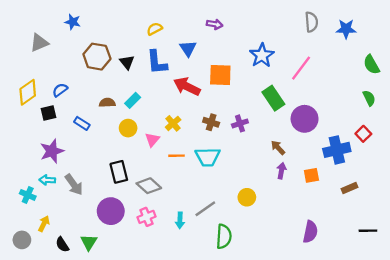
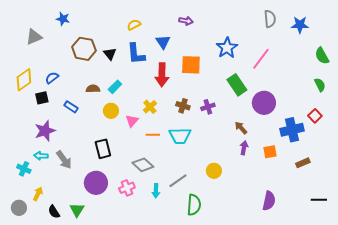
red arrow: (187, 87) -> (162, 75), turned -115
gray diamond: (149, 186) -> (143, 165), moved

